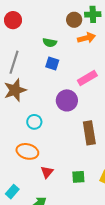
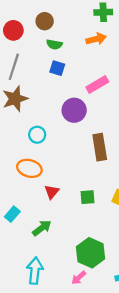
red circle: (13, 20) -> (13, 30), moved
brown circle: (74, 20) -> (45, 21), moved

